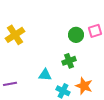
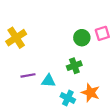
purple line: (10, 84) -> (28, 75), moved

